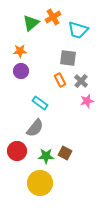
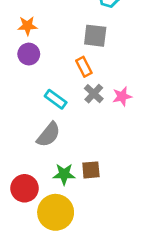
gray cross: (81, 81) -> (94, 94), moved
red circle: (17, 151) -> (25, 188), moved
brown square: (65, 153) -> (91, 170), turned -32

